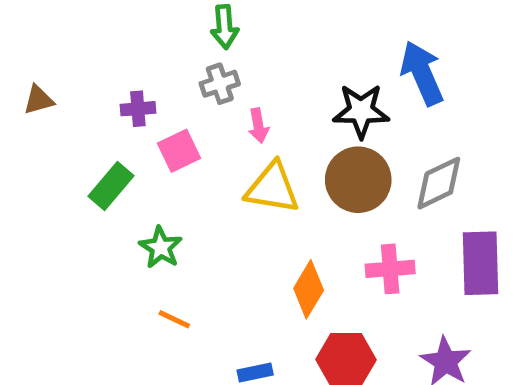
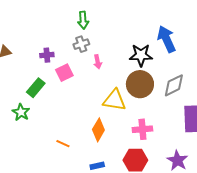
yellow triangle: (272, 188) -> (114, 100), moved
green star: (161, 247) -> (21, 112), moved
pink cross: (390, 269) -> (142, 129), moved
orange diamond: (309, 289) -> (98, 130), moved

